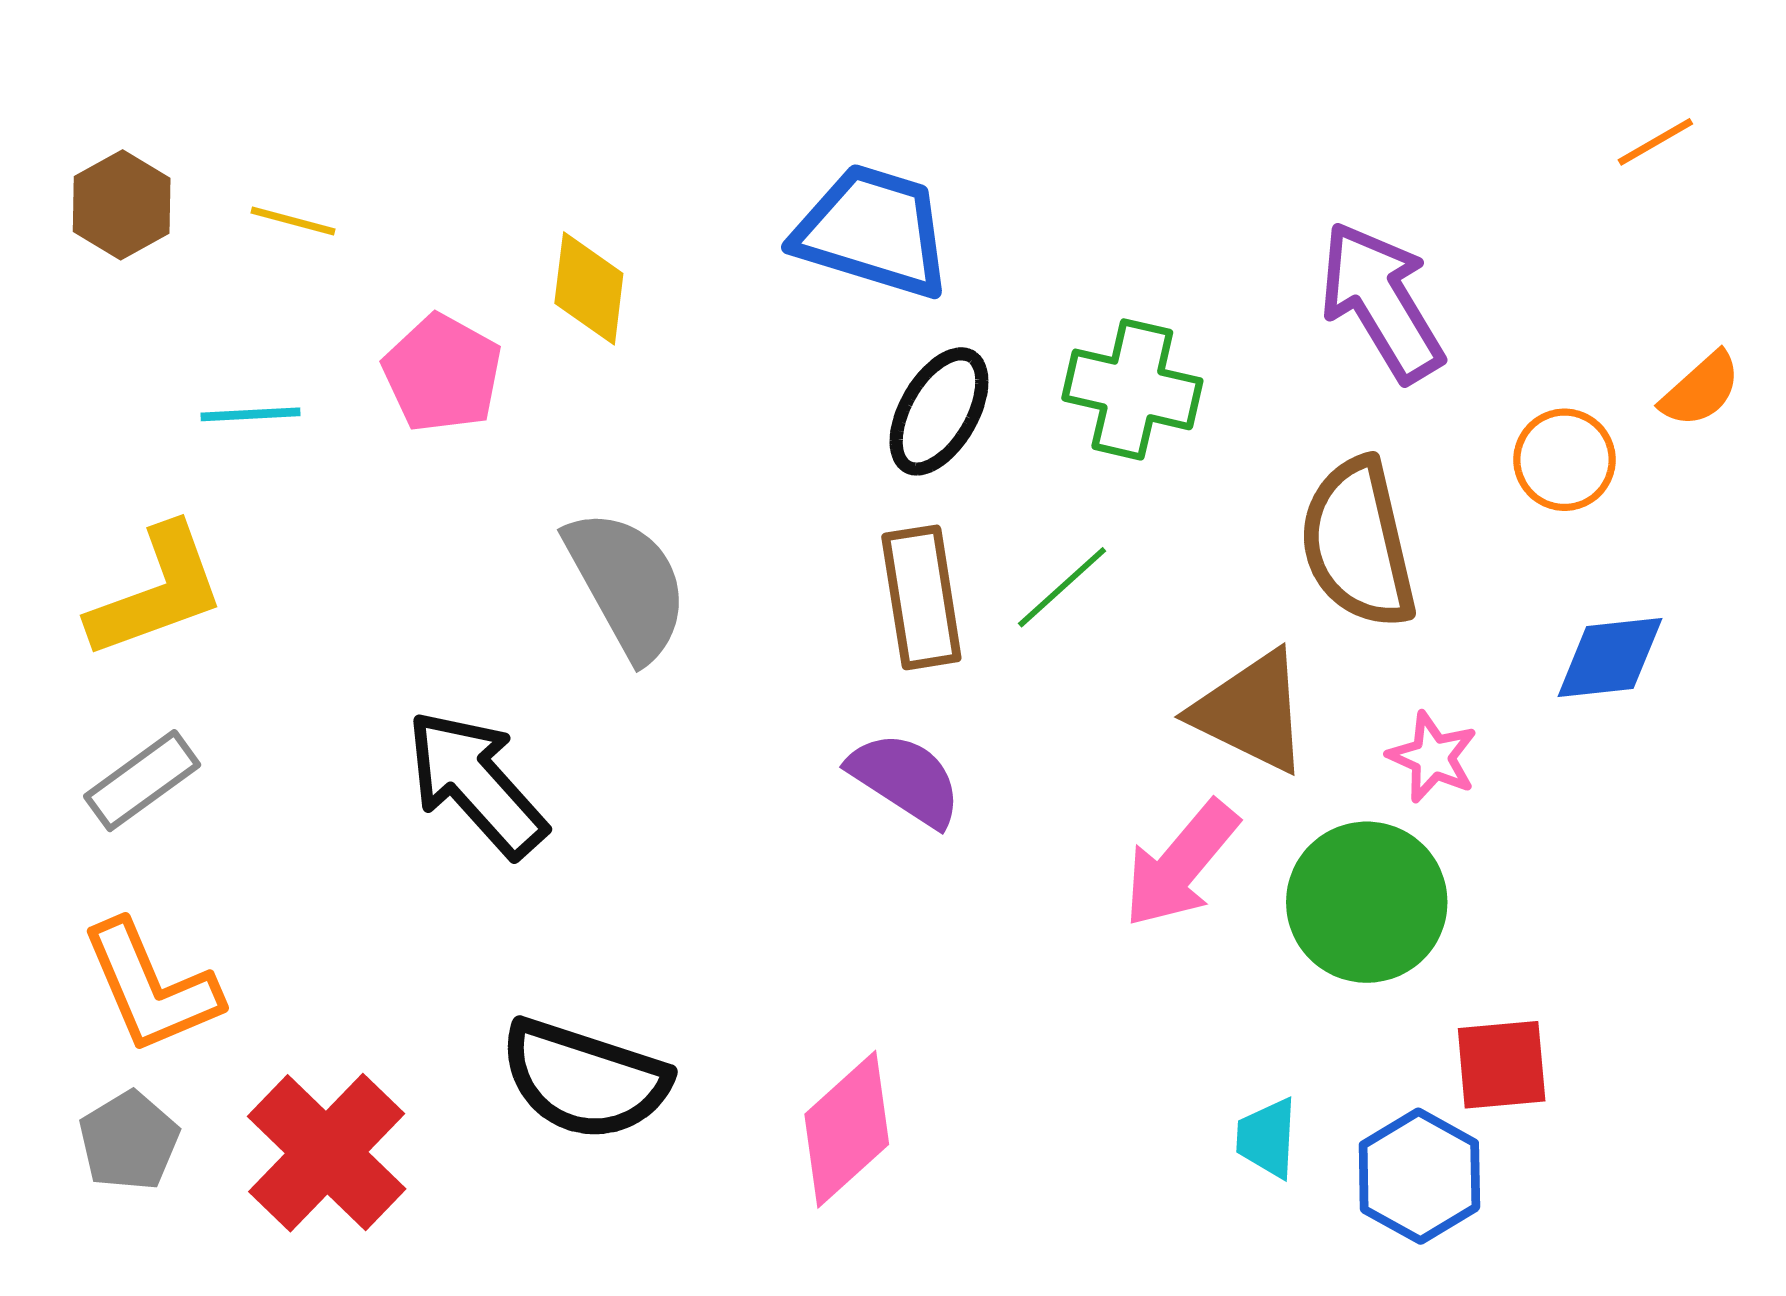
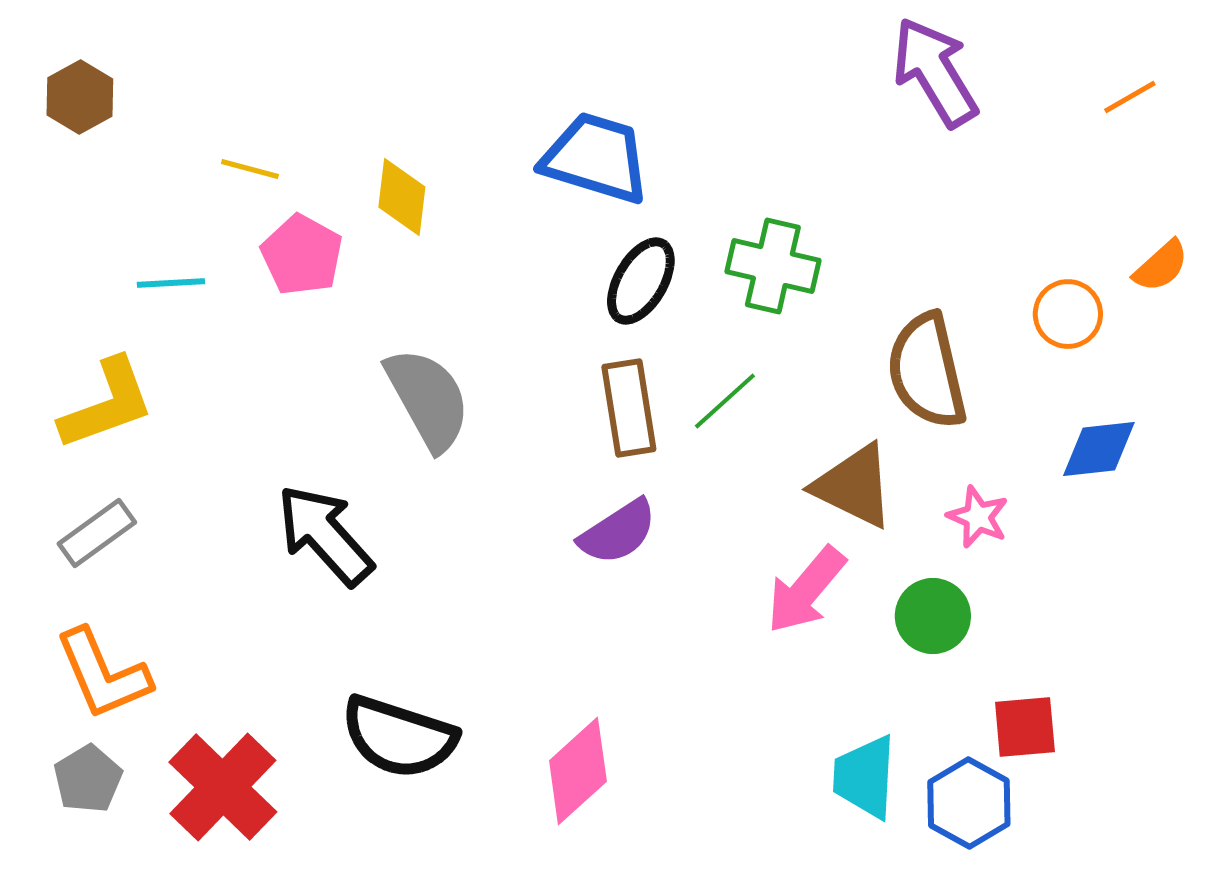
brown hexagon: (122, 205) -> (80, 97), moved
yellow line: (293, 221) -> (250, 169), moved
purple arrow: (1381, 302) -> (935, 72), moved
purple semicircle: (905, 779) -> (618, 532), turned 114
green circle: (1367, 902) -> (933, 616), size x0.7
cyan trapezoid: (1267, 1138) -> (865, 777), size x1.5

